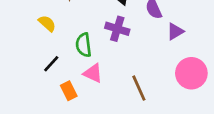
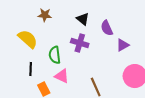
yellow semicircle: (47, 23) -> (28, 39), size x1.5
black line: (51, 64) -> (31, 69), turned -40

